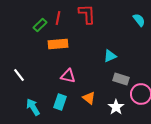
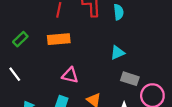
cyan semicircle: (139, 20) -> (119, 12), moved, turned 32
green rectangle: (40, 25) -> (20, 39), moved

